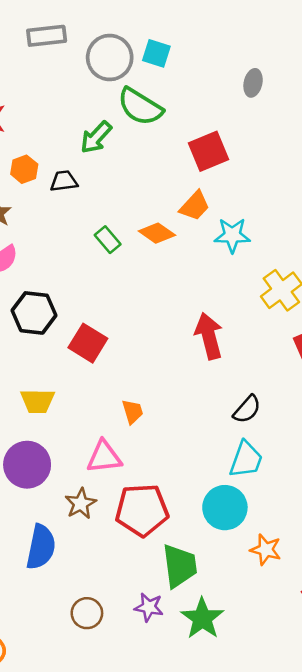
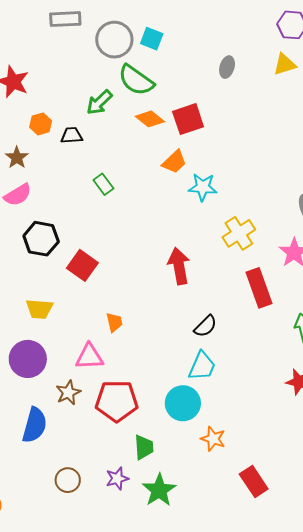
orange diamond: (157, 233) -> (150, 119), moved
green trapezoid: (180, 566) -> (144, 447), size x0.7
purple star: (149, 607) -> (117, 478), turned -30

